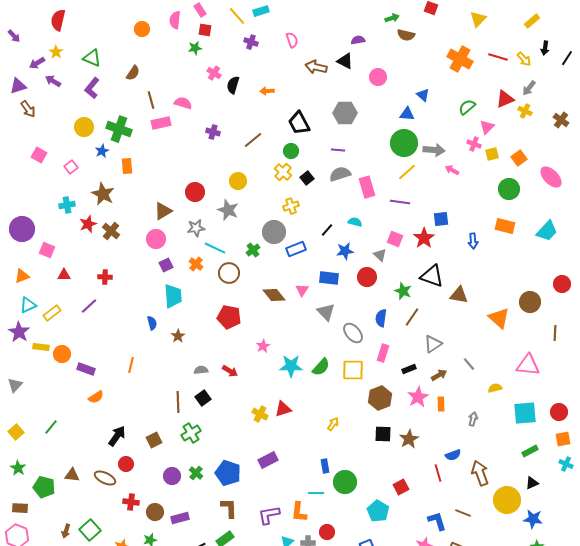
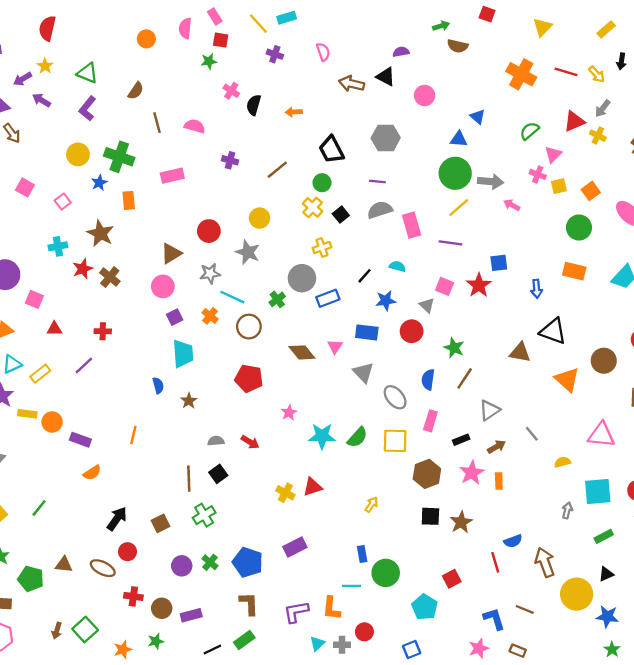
pink rectangle: (161, 123) -> (172, 176), moved
black triangle: (432, 276) -> (553, 331), moved
gray arrow: (473, 419) -> (567, 510), moved

